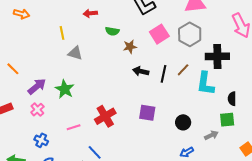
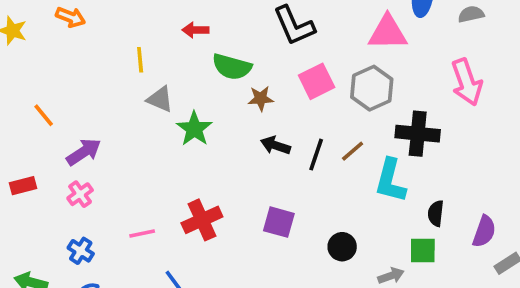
green semicircle: (112, 31) -> (232, 67), size x1.5
green star: (65, 89) -> (194, 129), moved

